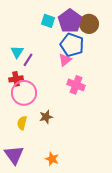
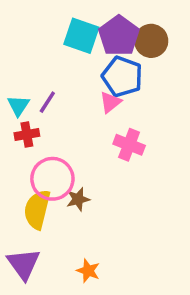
cyan square: (48, 21) -> (81, 36), size x1.5
cyan triangle: (17, 52) -> (18, 106), moved
pink circle: (24, 93) -> (52, 179), moved
yellow semicircle: (22, 123) -> (37, 209), size x1.6

